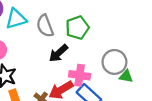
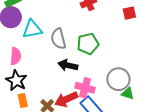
black arrow: (58, 53) -> (68, 65), turned 48

